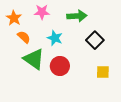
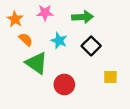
black square: (95, 40) -> (91, 46), moved
red circle: (60, 66) -> (64, 85), moved

